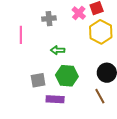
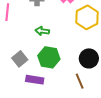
gray square: (38, 80) -> (20, 59), turned -35

